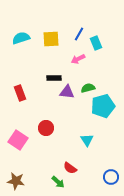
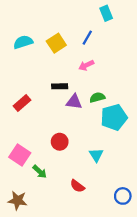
yellow square: (51, 39) -> (56, 43), turned -30
cyan rectangle: (96, 43) -> (106, 13), moved
red rectangle: (20, 93) -> (22, 103), turned 70
red circle: (46, 128) -> (60, 142), moved
green arrow: (58, 182) -> (40, 172), moved

